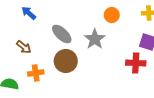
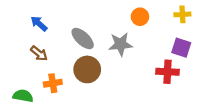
blue arrow: (29, 13) -> (39, 24), moved
gray star: (95, 39) -> (120, 44), turned 30

